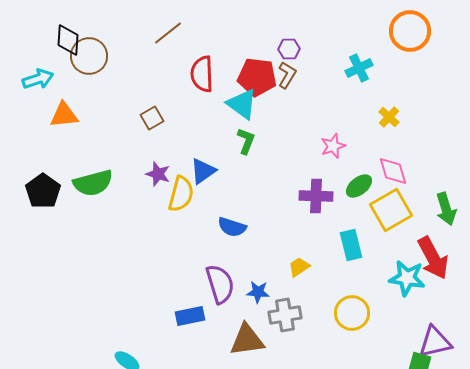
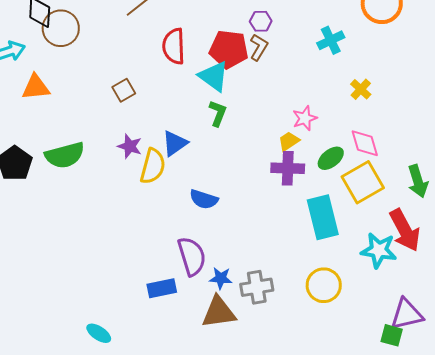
cyan rectangle: (351, 245) -> (323, 217), size x1.4
yellow trapezoid: (299, 267) -> (289, 141), moved
blue star: (258, 292) -> (221, 278), moved

